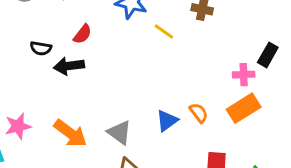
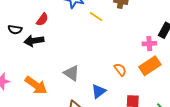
blue triangle: (167, 121) -> (99, 91), moved
gray triangle: (119, 132) -> (72, 73), moved

